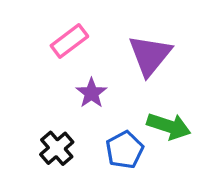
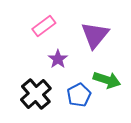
black cross: (57, 148) -> (36, 94), size x1.4

